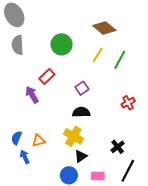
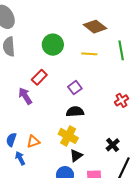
yellow line: (98, 55) -> (89, 54), turned 63
green line: (120, 60) -> (121, 50), moved, turned -36

